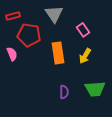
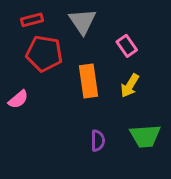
red rectangle: (13, 16) -> (32, 20), moved
pink semicircle: (12, 54) -> (18, 99), moved, turned 72

